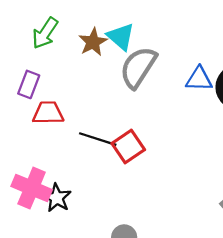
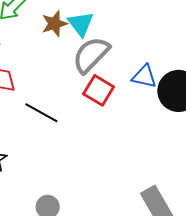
red square: (128, 147) -> (99, 90), moved, turned -36

